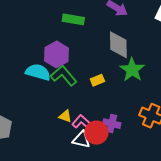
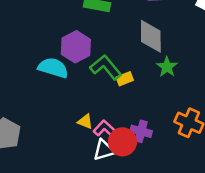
green star: (132, 70) -> (167, 67), size x0.7
green L-shape: (64, 76) -> (106, 67), moved
white triangle: (81, 140) -> (104, 150), turned -30

